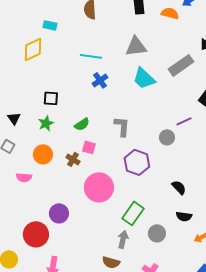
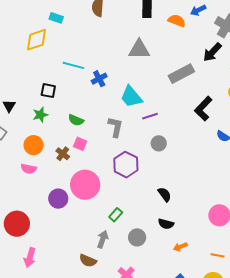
cyan line: (91, 56) -> (74, 65), moved
cyan trapezoid: (144, 78) -> (131, 97), moved
purple line: (184, 121) -> (150, 116), moved
green semicircle: (82, 124) -> (76, 120), turned 49
pink semicircle: (24, 177) -> (29, 169), moved
purple circle: (59, 213) -> (58, 199), moved
green rectangle: (133, 213) -> (116, 215), size x0.6

